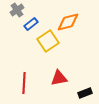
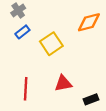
orange diamond: (68, 22) -> (89, 22), moved
blue rectangle: (31, 24) -> (22, 32), moved

